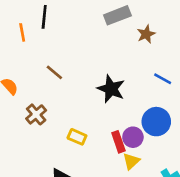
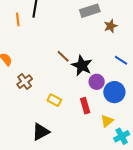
brown line: (54, 72) -> (63, 56), moved
purple circle: (133, 137) -> (97, 82), moved
yellow triangle: (131, 161) -> (107, 121), moved

